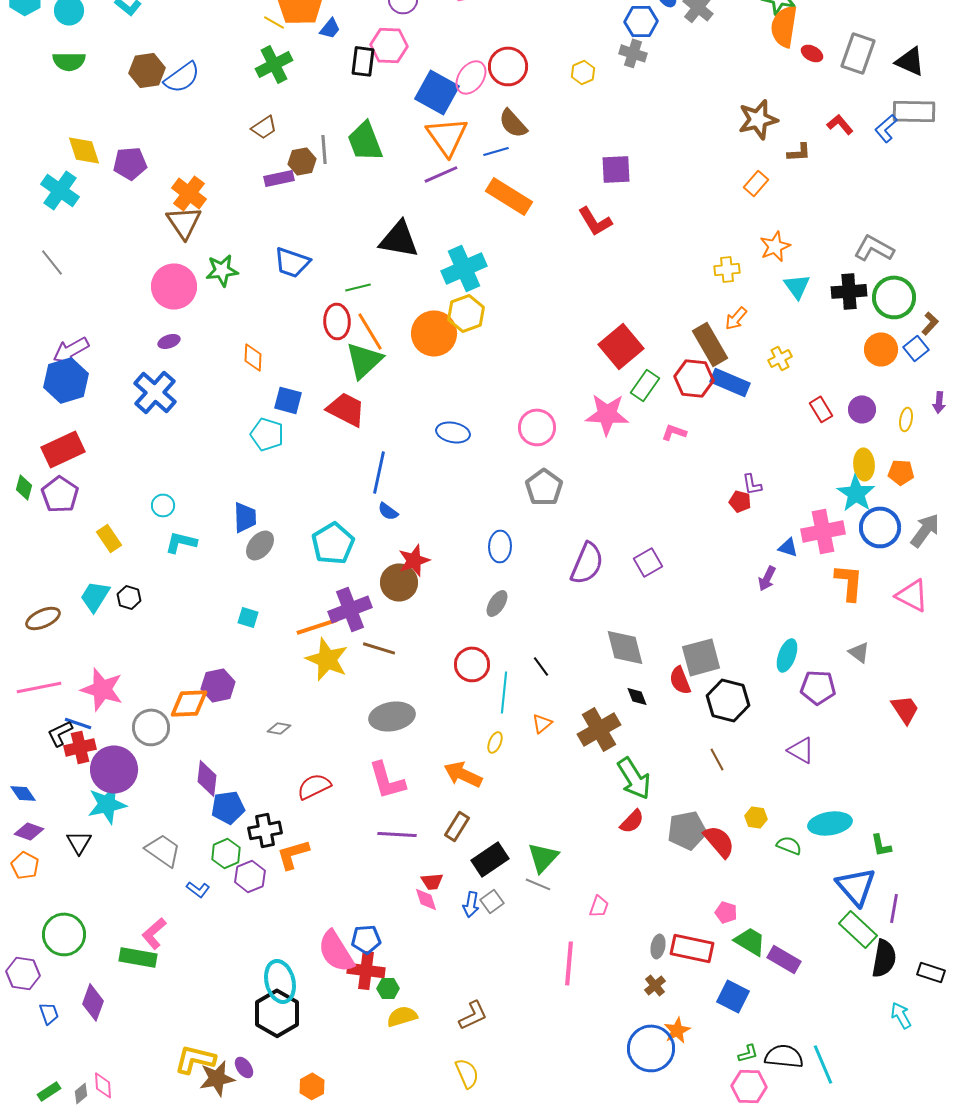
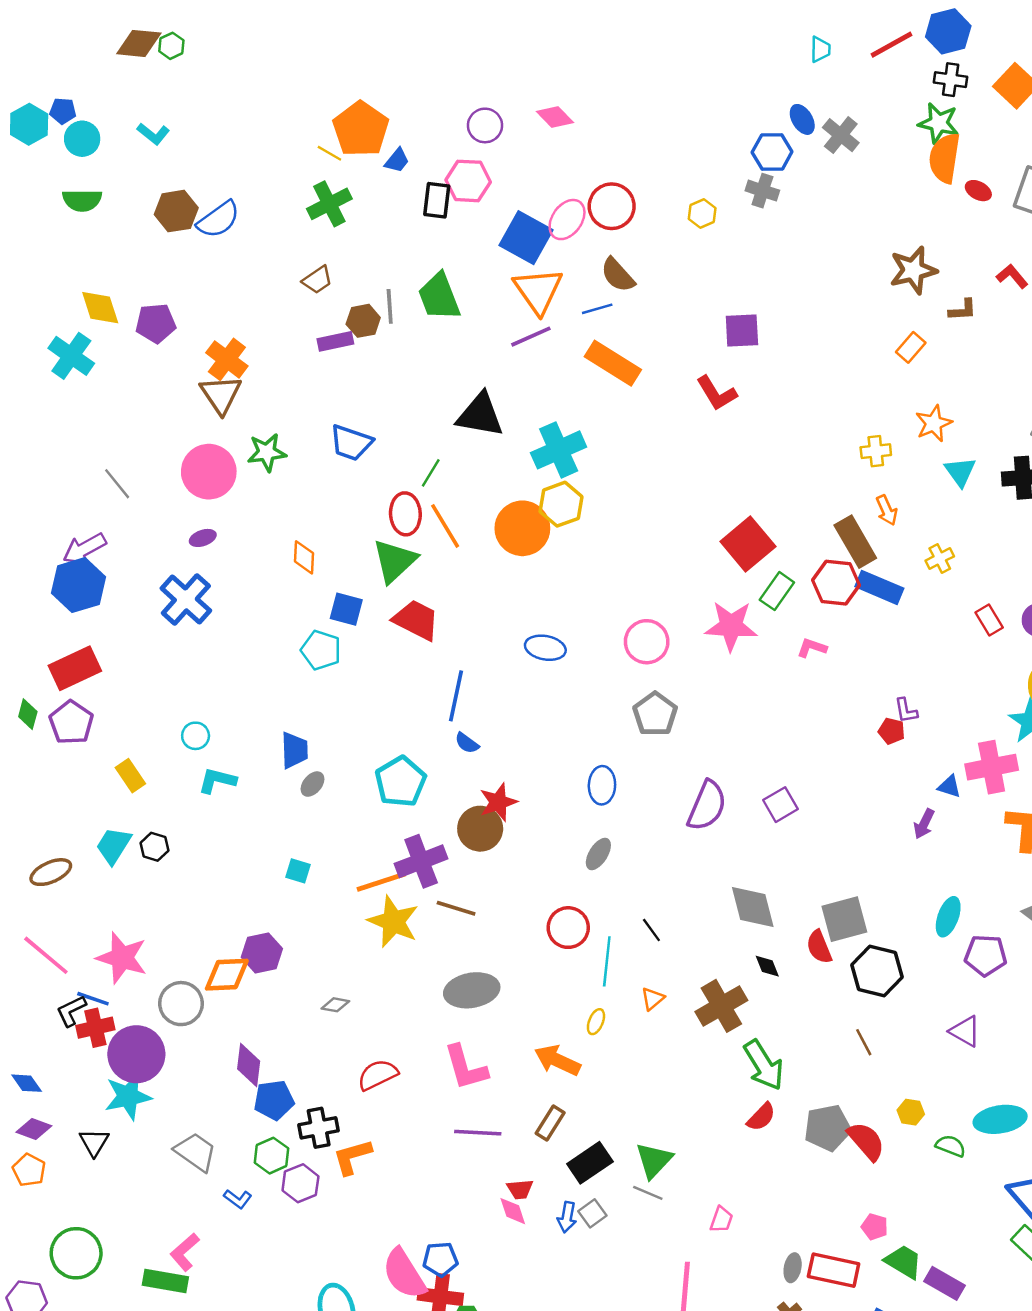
gray line: (52, 262) -> (117, 484), moved
green line: (358, 287) -> (431, 473), turned -45
orange arrow: (736, 318) -> (887, 510), turned -65
green triangle: (364, 360) -> (395, 561), moved
gray ellipse: (260, 545) -> (313, 784), size x0.7
pink line: (39, 687) -> (46, 955), turned 51

